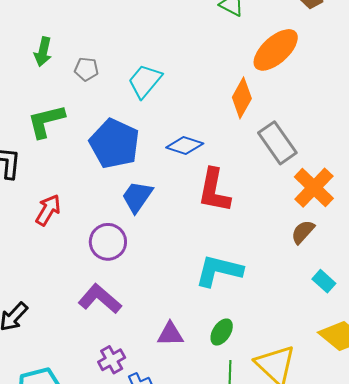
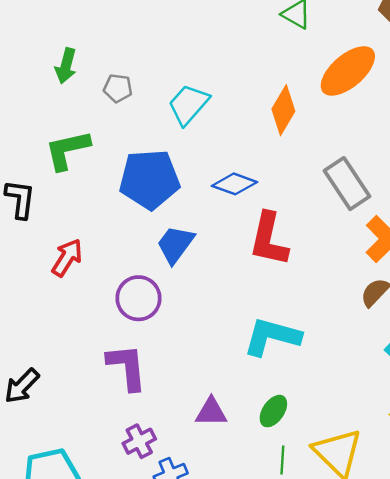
orange diamond: (242, 98) -> (283, 110), moved
blue pentagon: (114, 144) -> (150, 179), turned -30
purple L-shape: (100, 299) -> (127, 367), turned 42

